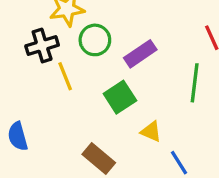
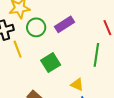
purple rectangle: (140, 54) -> (64, 24), moved
yellow triangle: (151, 132) -> (77, 85), moved

